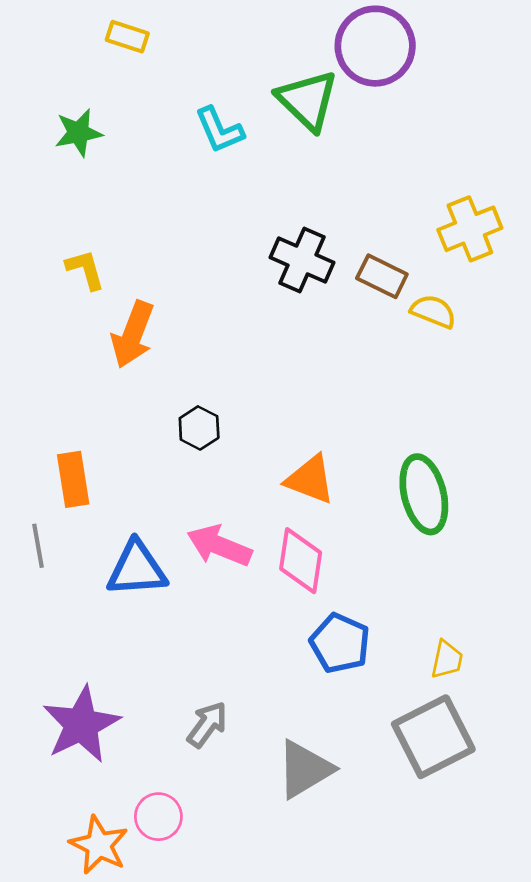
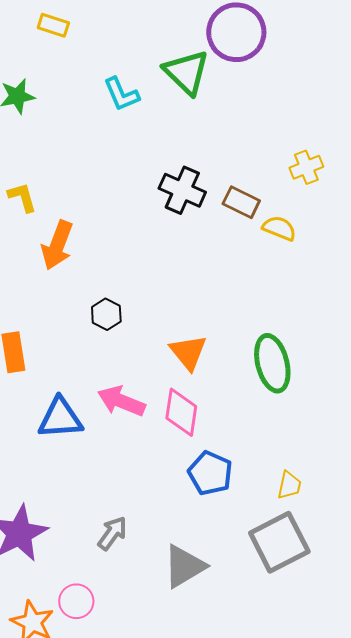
yellow cross: (470, 229) -> (306, 167), size x0.7
orange triangle: (310, 479) -> (188, 352), turned 30

